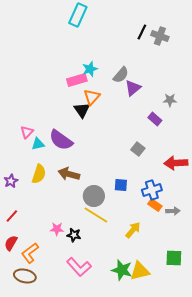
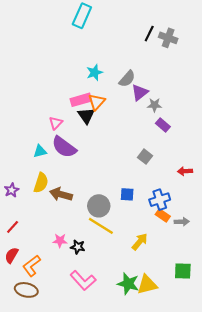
pink rectangle: (77, 80) -> (81, 100), moved
gray star: (170, 100) -> (154, 105), moved
pink triangle: (27, 132) -> (56, 123), moved
red arrow: (176, 163) -> (185, 171), size x0.6
brown arrow: (69, 174) -> (61, 194), moved

